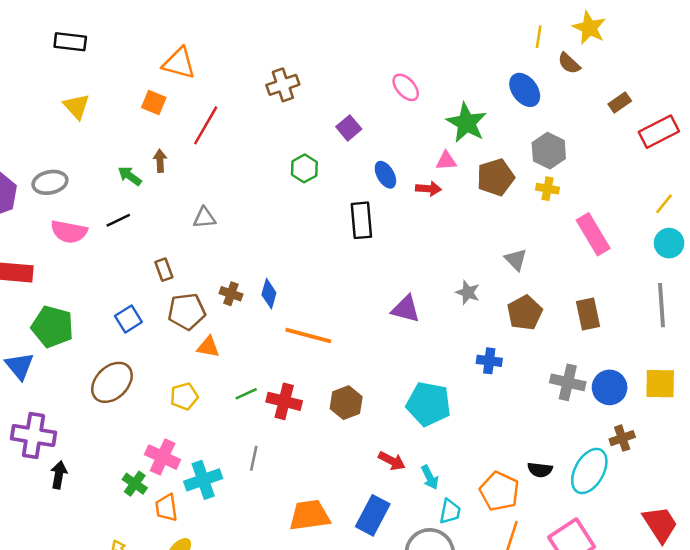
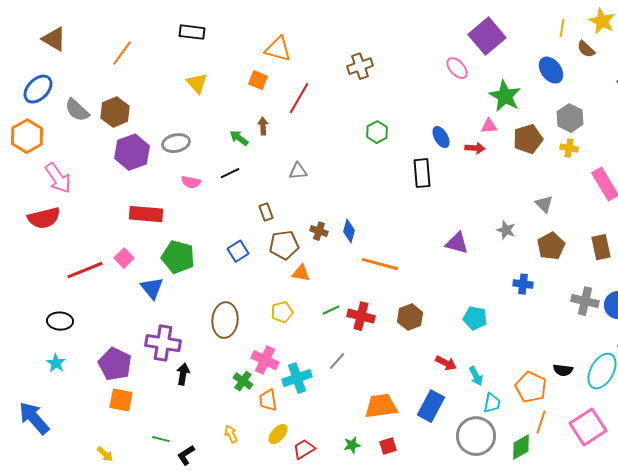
purple square: (349, 128) -> (487, 36), moved, size x1.8
pink semicircle: (69, 232) -> (191, 182), size x0.7
brown ellipse: (112, 382) -> (225, 320), moved, turned -40
cyan pentagon: (428, 404) -> (475, 318), size x0.7
gray line: (254, 458) -> (337, 361), turned 30

